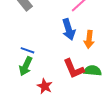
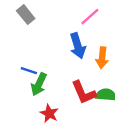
green arrow: (26, 66) -> (39, 84), moved

